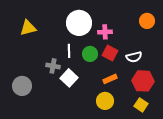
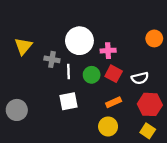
yellow triangle: (28, 28) -> (23, 46), turned -36
gray cross: (53, 66) -> (52, 59), moved
white square: (69, 78) -> (68, 101), turned 36

